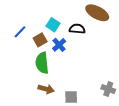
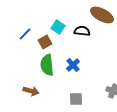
blue cross: (59, 45) -> (73, 65), moved
brown arrow: (46, 89) -> (31, 91), moved

